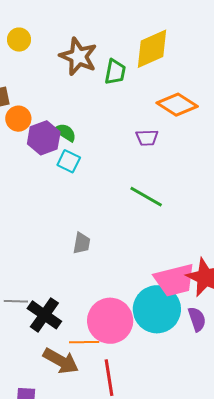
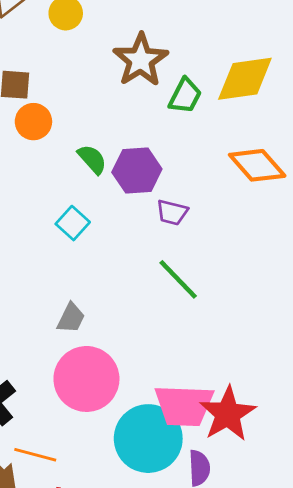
purple hexagon: (44, 138) -> (137, 171), moved
purple trapezoid: (147, 138) -> (172, 212), moved
cyan square: (69, 161) -> (73, 223), moved
pink circle: (110, 321) -> (86, 379), moved

